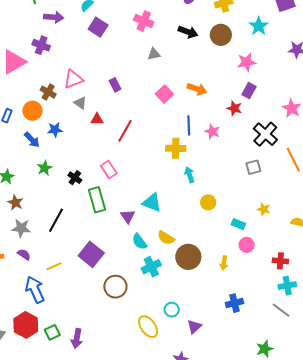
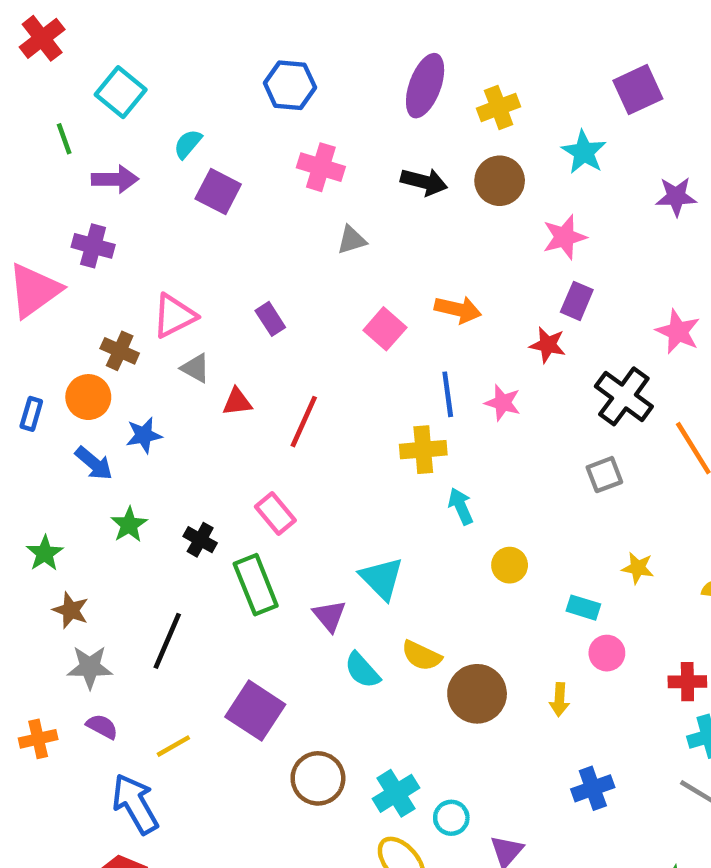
cyan triangle: (152, 202) -> (382, 578), turned 30
cyan cross: (151, 267) -> (396, 793), moved

